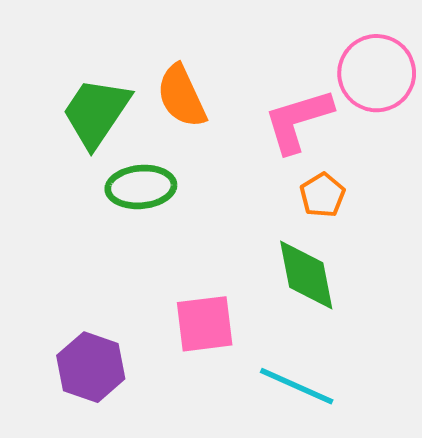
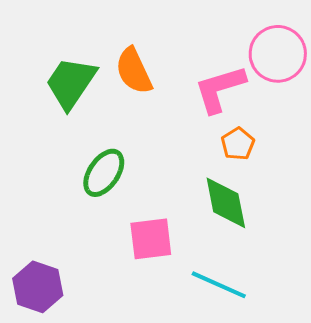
green ellipse: (141, 187) -> (104, 173), moved, turned -51
purple hexagon: (91, 367) -> (38, 287), moved

